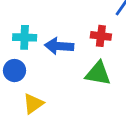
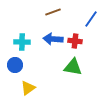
blue arrow: (59, 46) -> (53, 39), moved

